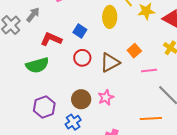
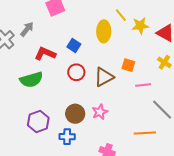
orange square: (134, 51) -> (128, 65), turned -32
blue cross: (73, 122) -> (67, 137), turned 35

